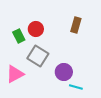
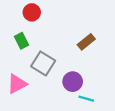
brown rectangle: (76, 25) -> (86, 42), moved, turned 35
red circle: (36, 29) -> (32, 12), moved

